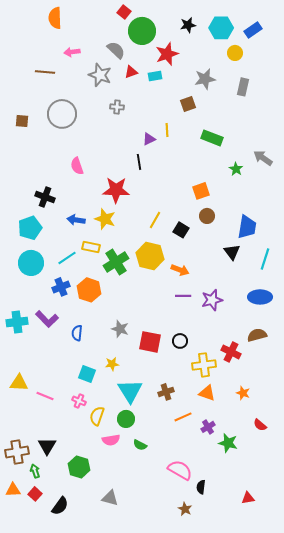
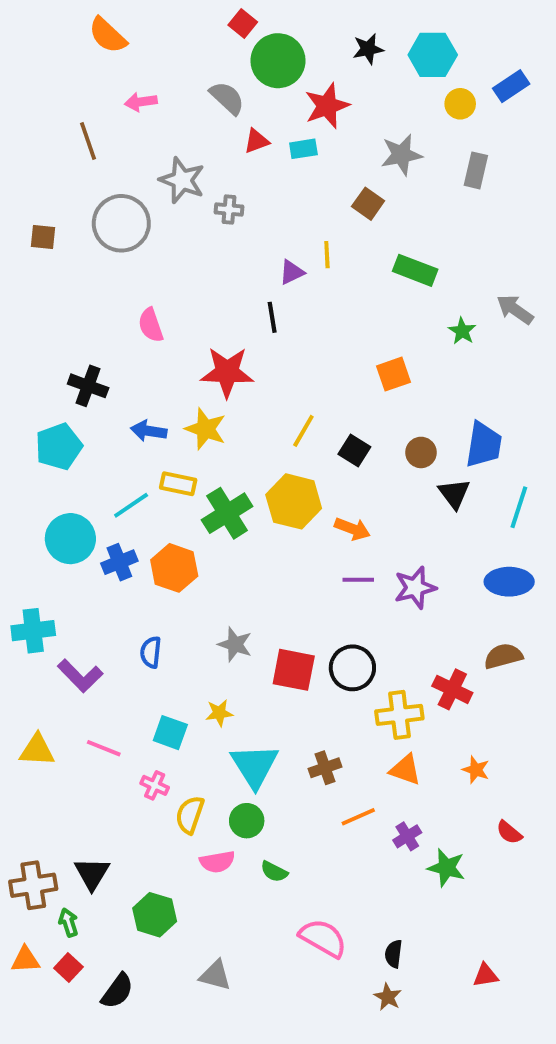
orange semicircle: (55, 18) -> (108, 35), turned -45
blue rectangle: (253, 30) -> (511, 86), moved
brown line: (45, 72) -> (88, 141), turned 66
gray star: (100, 75) -> (182, 180), moved
brown square: (188, 104) -> (368, 204), turned -35
brown circle: (207, 216) -> (421, 452), moved
cyan circle: (31, 263) -> (70, 539), moved
purple L-shape: (47, 319) -> (80, 676), moved
black circle: (180, 341) -> (352, 668), size x1.5
pink line: (45, 396) -> (104, 748), moved
pink semicircle: (180, 470) -> (323, 938), moved
brown star: (185, 509) -> (388, 997), moved

